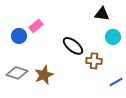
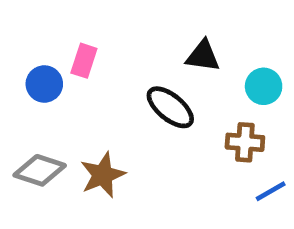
black triangle: (102, 14) -> (203, 56), moved
pink rectangle: (36, 26) -> (84, 61), turned -32
brown cross: (94, 61) -> (245, 142), moved

